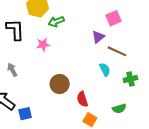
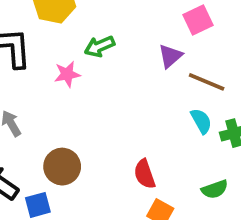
green arrow: (56, 22) -> (99, 46), moved
cyan semicircle: (105, 69) -> (201, 121), moved
brown circle: (60, 84) -> (62, 167), moved

